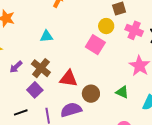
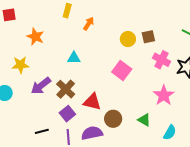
yellow circle: (106, 26) -> (128, 39), moved
purple arrow: (16, 67) -> (41, 86), size x1.5
purple square: (35, 90) -> (67, 114), moved

